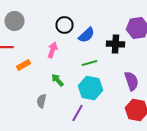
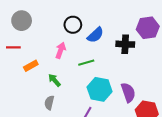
green line: (90, 63) -> (86, 63), moved
green arrow: (58, 80) -> (54, 80), moved
purple semicircle: (132, 81) -> (128, 92), moved

